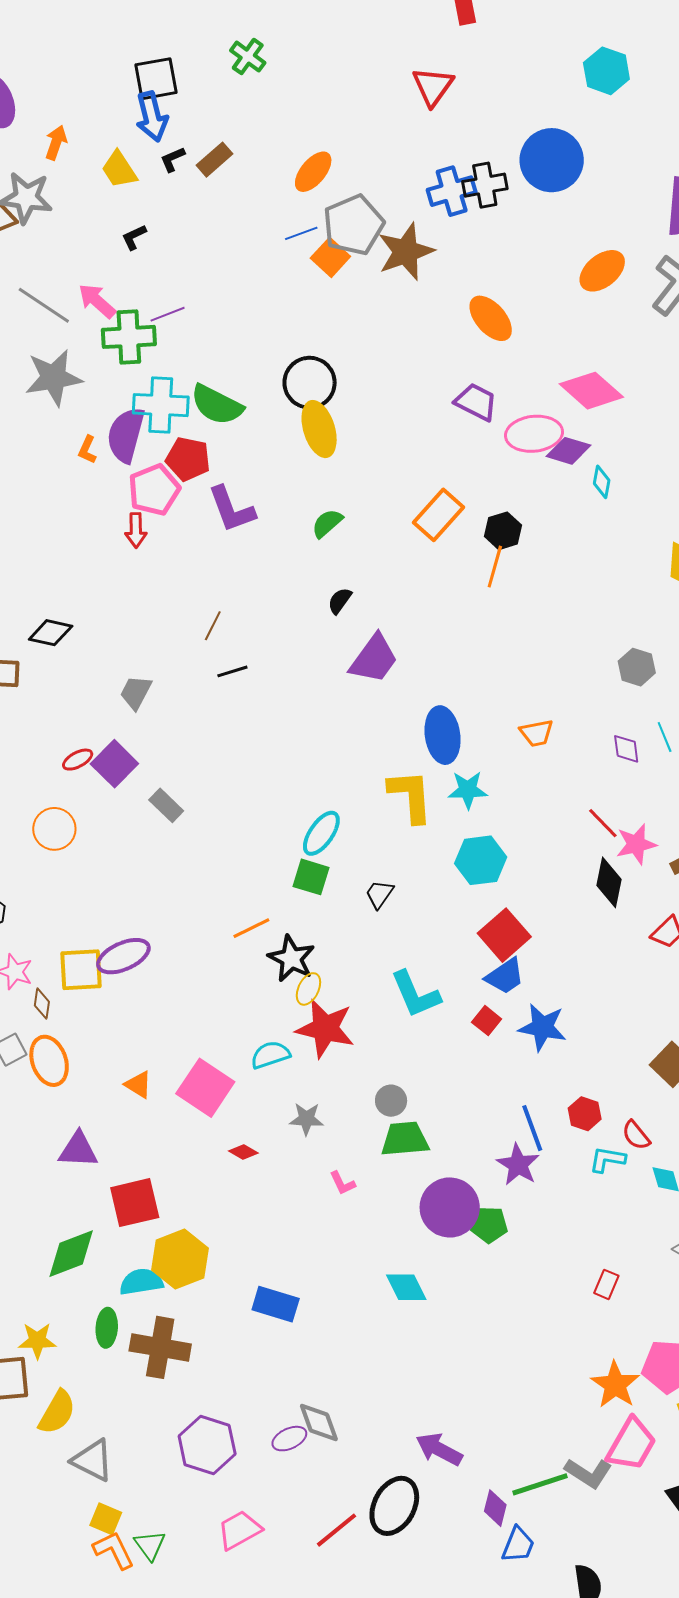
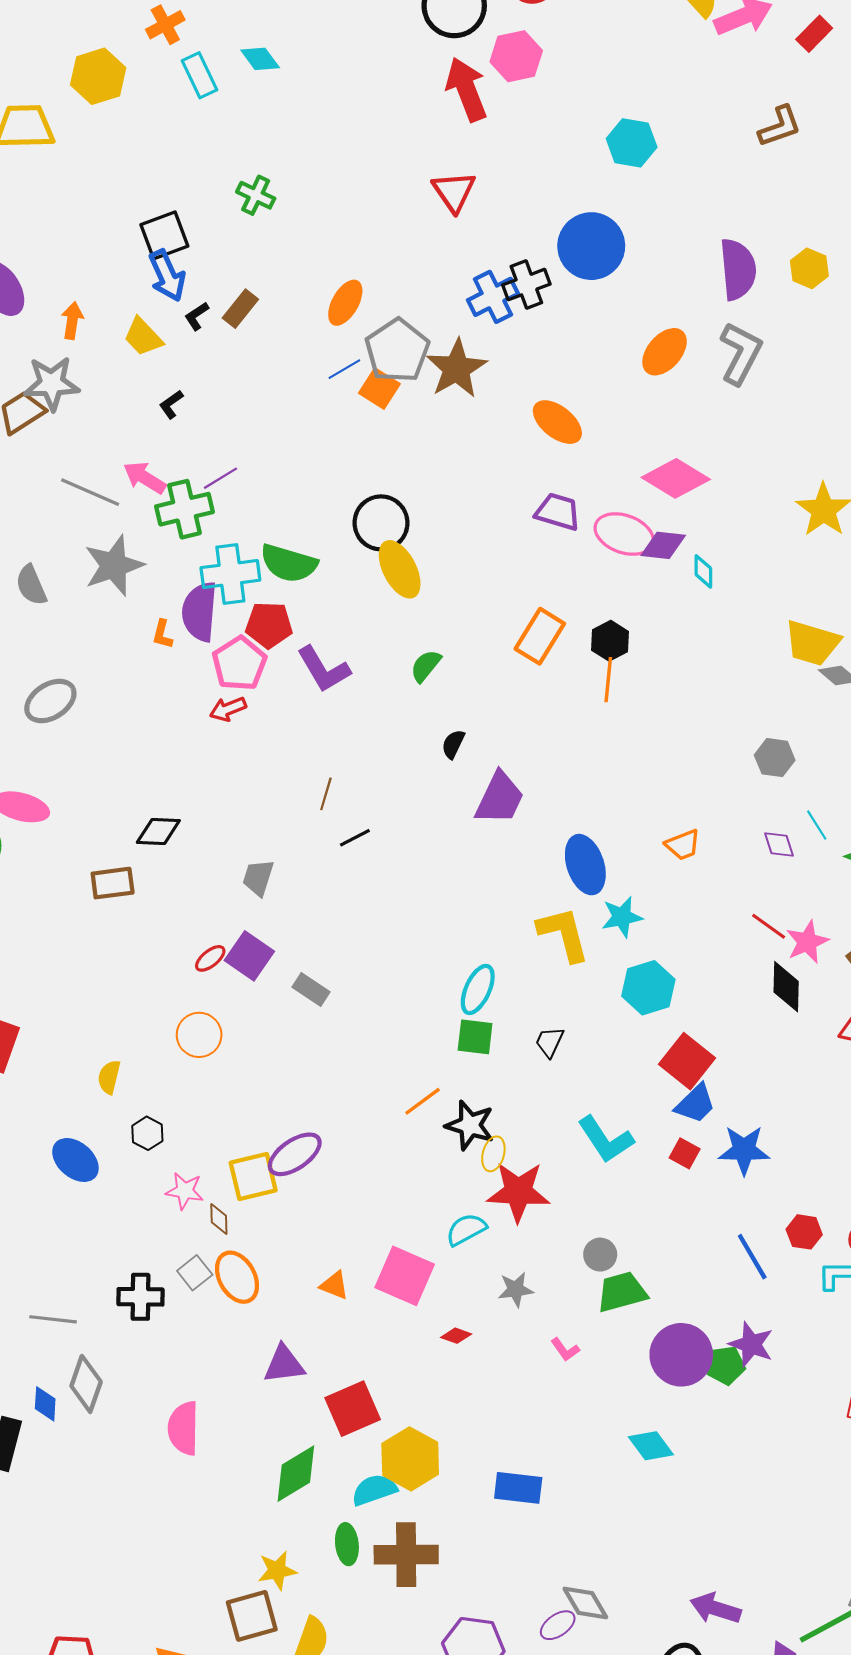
pink ellipse: (534, 434) -> (624, 534), turned 36
red arrow: (136, 530) -> (228, 709), turned 80
purple star: (518, 1165) -> (751, 1344), moved

